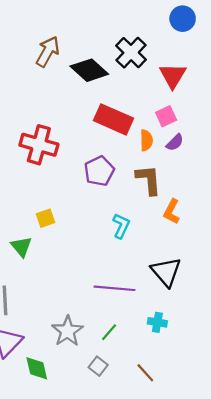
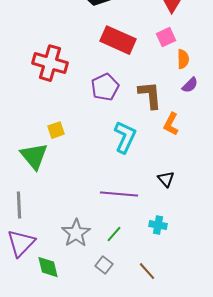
orange semicircle: (146, 140) -> (183, 59), moved
purple semicircle: (175, 143) -> (190, 85), moved
cyan L-shape: (121, 226) -> (125, 137), size x1.4
green triangle: (21, 247) -> (34, 156), size x1.4
black triangle: (166, 272) -> (166, 179), size x0.6

